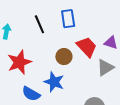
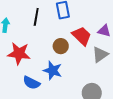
black line: (39, 24) -> (36, 17), turned 36
red star: (19, 62) -> (19, 53), turned 30

